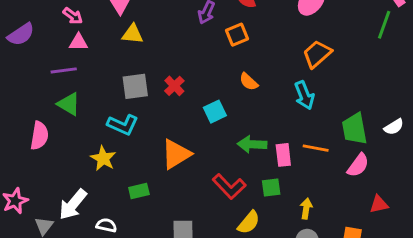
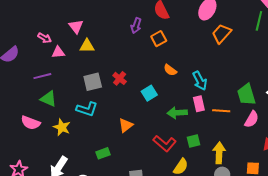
pink triangle: (78, 42) -> (58, 52), moved
orange trapezoid: (317, 54) -> (222, 34), moved
cyan arrow: (304, 95) -> (200, 81), moved
pink semicircle: (39, 136) -> (31, 123), turned 108
orange triangle: (176, 154) -> (126, 125), size x0.7
pink rectangle: (283, 155) -> (199, 104), moved
yellow star: (103, 158) -> (62, 127), moved
yellow arrow: (306, 209) -> (219, 153), size x1.5

